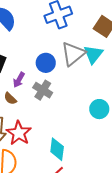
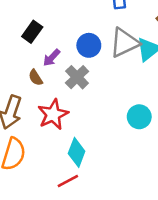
red star: (19, 133) -> (53, 114), moved

